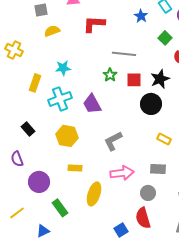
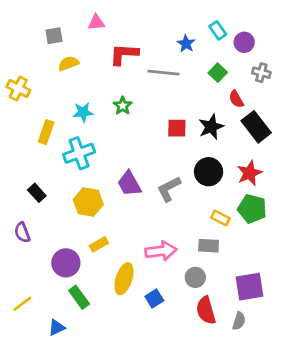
gray line: (124, 54) -> (164, 73), moved
green star: (110, 75) -> (123, 106), moved
purple trapezoid: (92, 104) -> (129, 184), moved
black circle: (151, 104) -> (209, 172), moved
yellow rectangle: (164, 139) -> (220, 218), moved
gray L-shape: (113, 141) -> (169, 189), moved
yellow rectangle: (75, 168) -> (99, 244), turned -32
purple circle: (39, 182) -> (66, 263), moved
red semicircle: (143, 218) -> (206, 310), moved
blue square: (121, 230) -> (154, 299), moved

